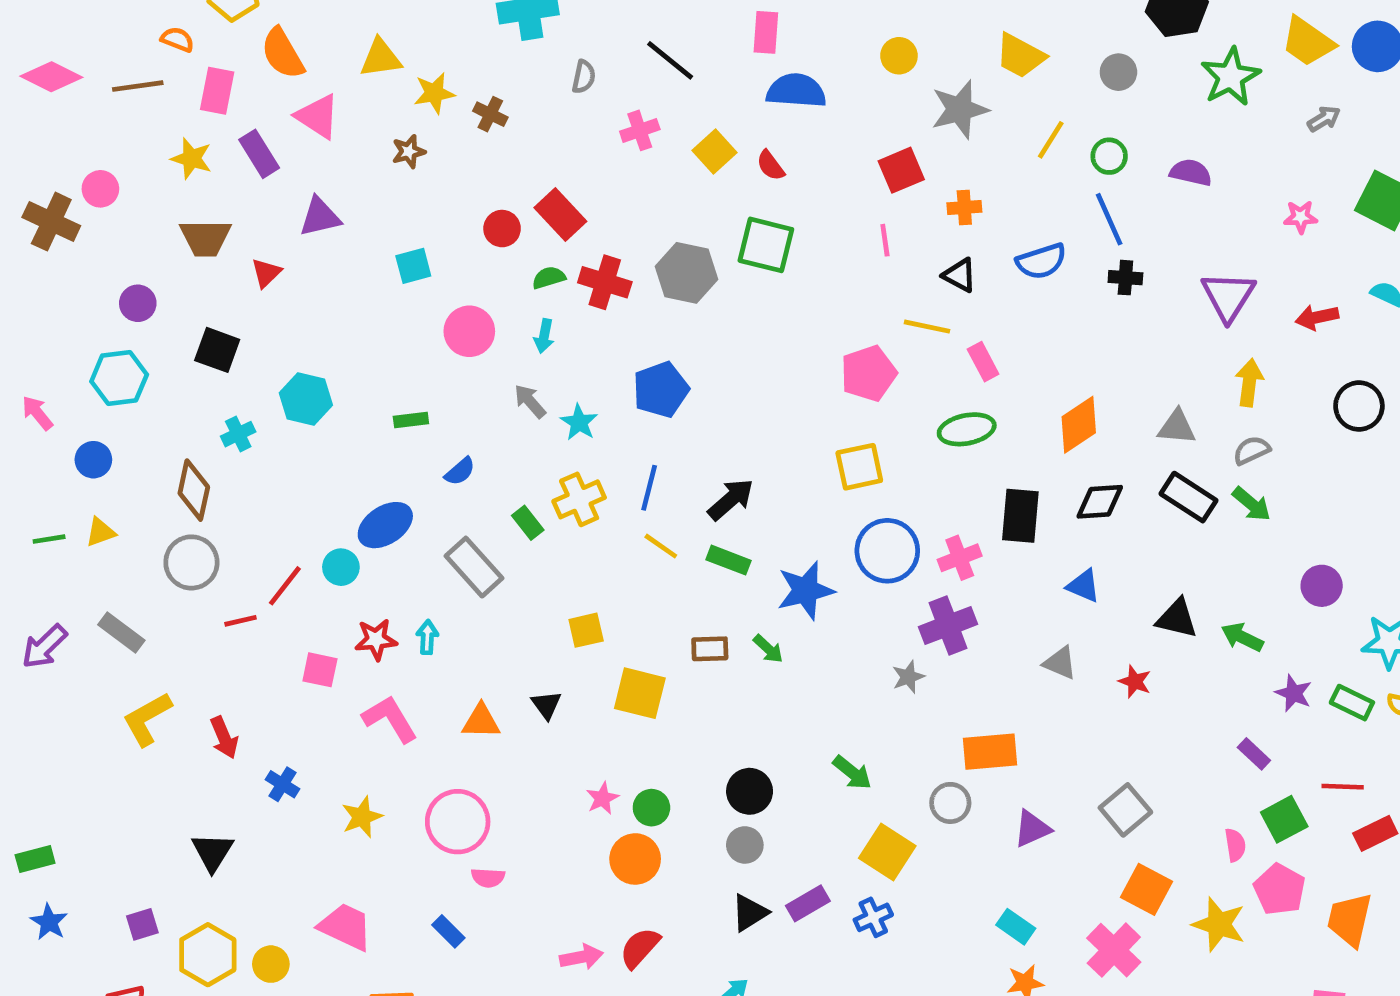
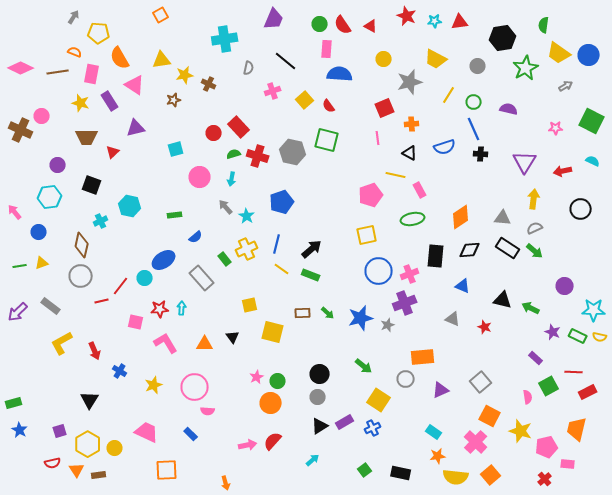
blue star: (806, 590) -> (361, 318), moved
pink pentagon: (1280, 889) -> (547, 447), moved, turned 30

